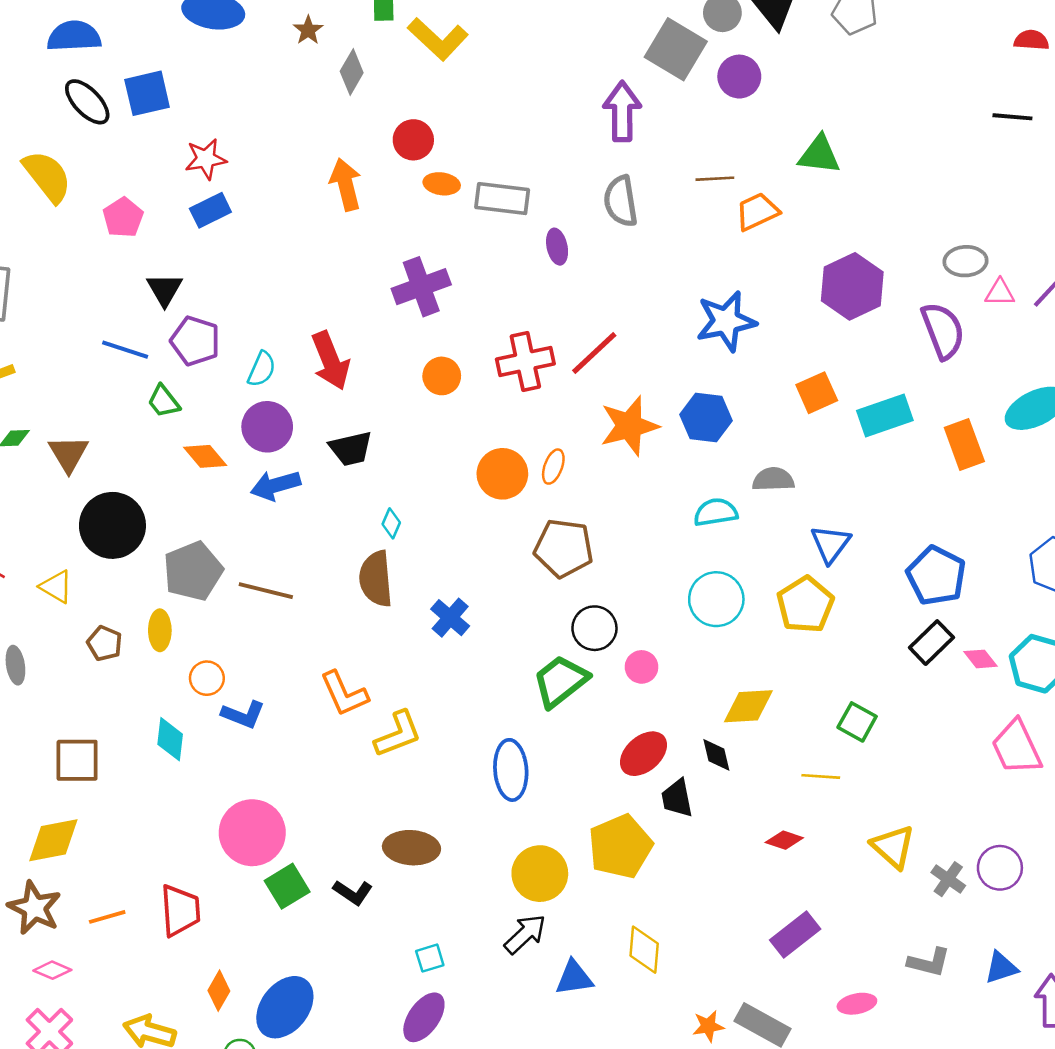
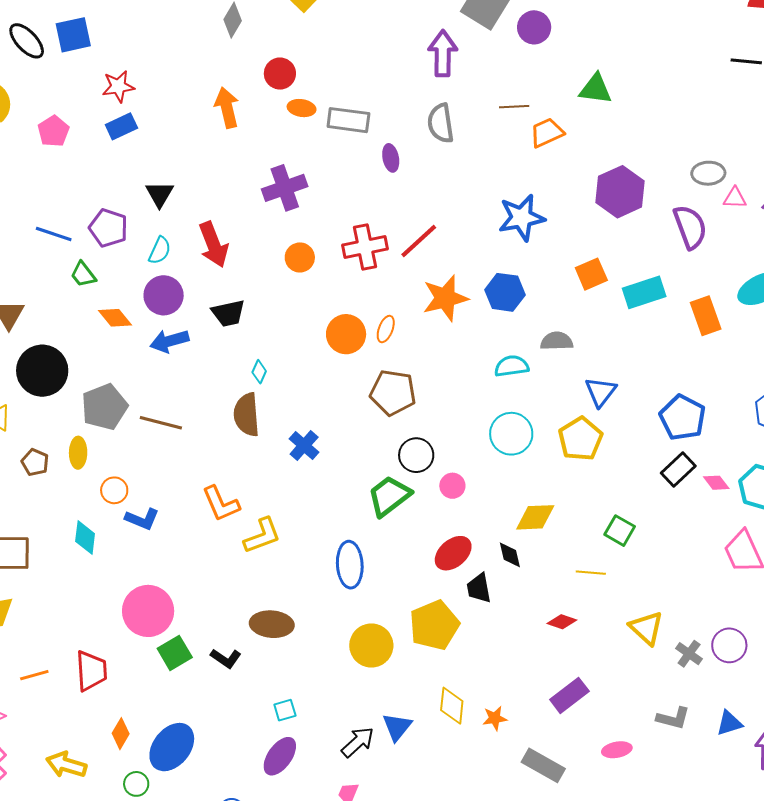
black triangle: (165, 289) -> (159, 194), moved
black arrow: (525, 934) -> (358, 742), moved
blue triangle: (574, 978) -> (397, 727), turned -44
orange star: (708, 1026) -> (495, 718), moved

